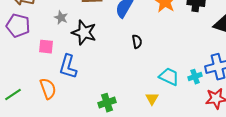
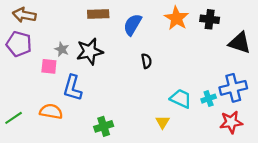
gray star: (61, 18) -> (62, 49), moved
black star: (84, 33) -> (90, 51), turned -30
orange semicircle: (48, 89) -> (51, 111), turned -60
green cross: (107, 103) -> (104, 126), moved

